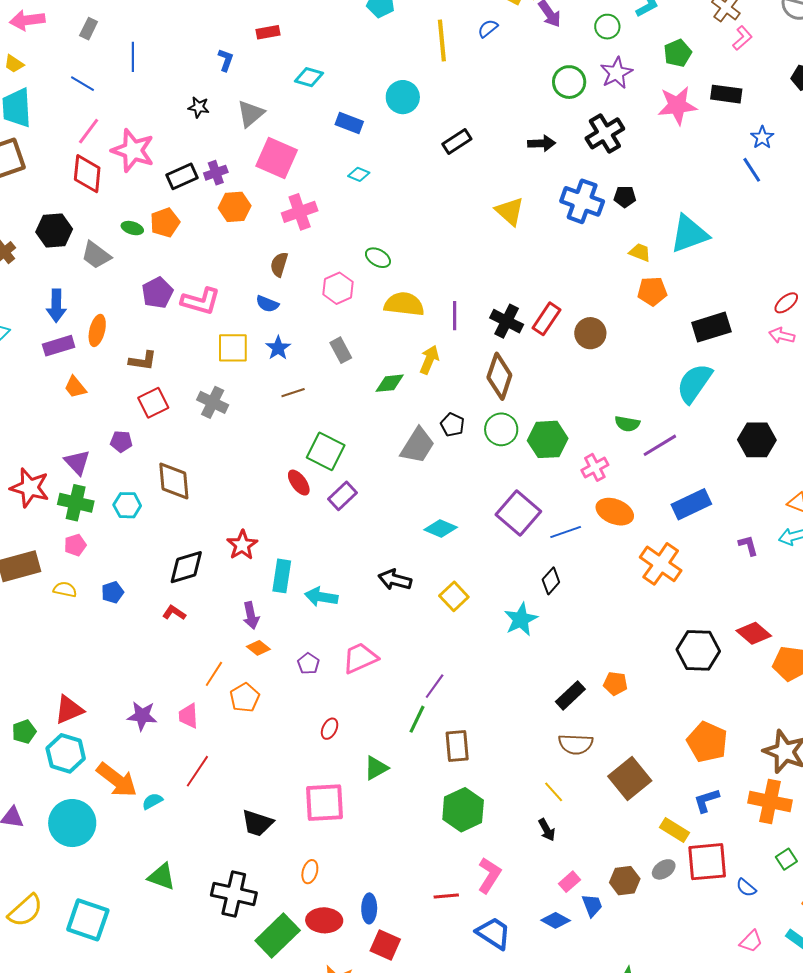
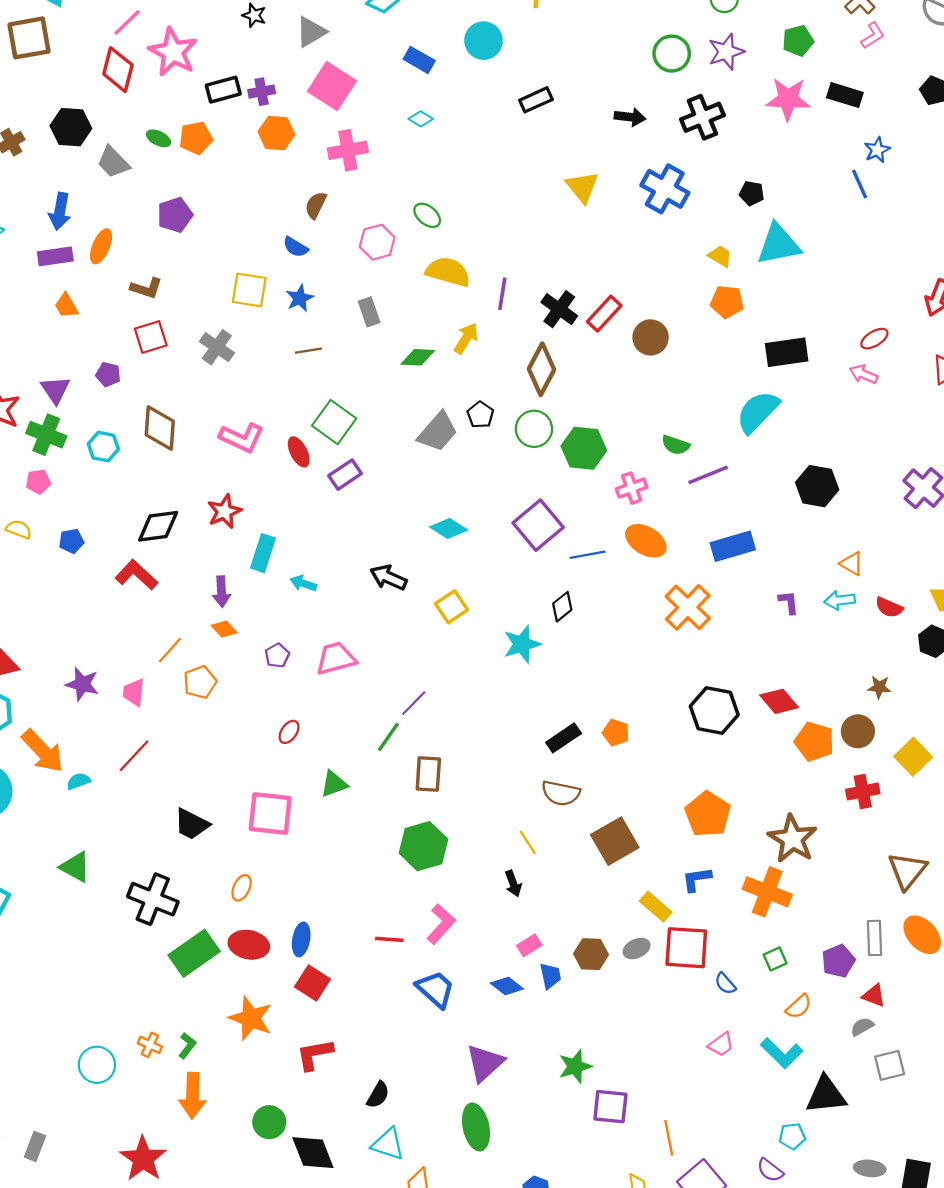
black pentagon: (625, 197) -> (752, 193), moved
pink L-shape: (201, 301) -> (242, 438), moved
cyan arrow: (321, 597) -> (303, 583), size x0.7
red L-shape: (174, 613) -> (136, 575), size x1.6

